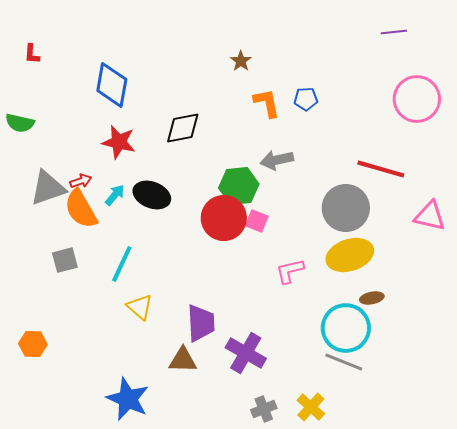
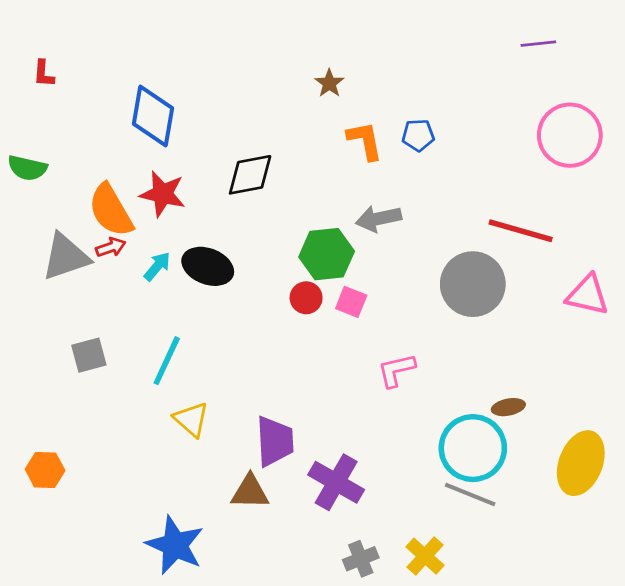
orange semicircle: (81, 209) -> (111, 210), moved
red circle: (224, 218) -> (306, 298), size x0.5
yellow ellipse: (350, 255) -> (581, 463), moved, turned -51

